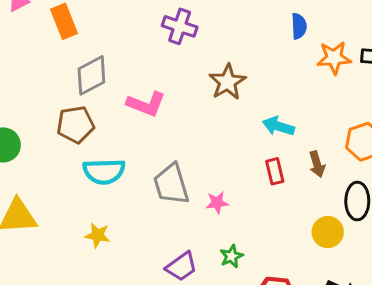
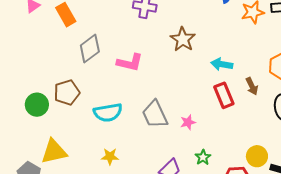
brown pentagon: (75, 125) -> (67, 93), moved
red rectangle: (275, 171) -> (224, 95), size x1.4
yellow circle: (328, 232) -> (257, 156), moved

